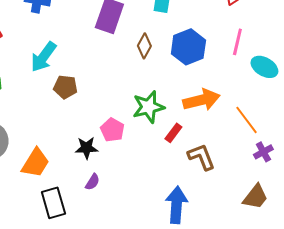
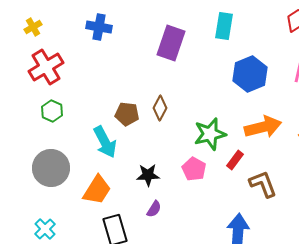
brown diamond: (144, 46) -> (160, 108), moved
cyan arrow: (43, 57) -> (105, 142), moved, turned -64
pink pentagon: (112, 130) -> (194, 169), moved

